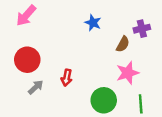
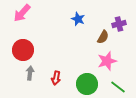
red arrow: (67, 78) -> (56, 78), moved
gray arrow: (36, 87) -> (30, 73), turned -40
green line: (141, 104) -> (118, 87), turned -49

